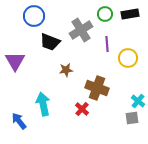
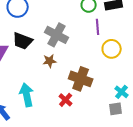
gray cross: (81, 30) -> (57, 35), moved, turned -30
black trapezoid: (50, 42) -> (23, 41), moved
purple line: (107, 44) -> (98, 27), moved

